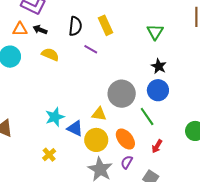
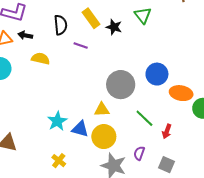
black star: (159, 66) -> (114, 27), moved
green line: (147, 117) -> (144, 118), moved
orange ellipse: (125, 139) -> (181, 93), moved, turned -30

